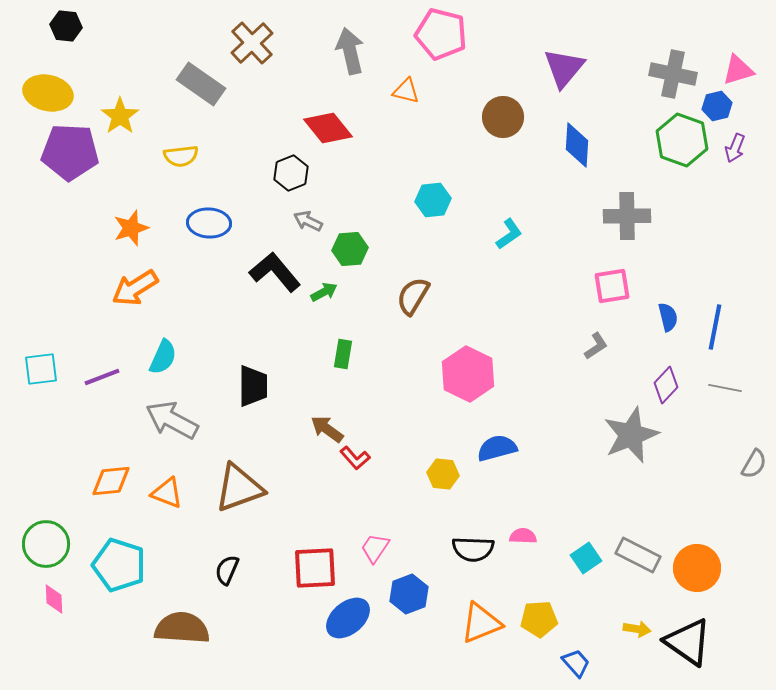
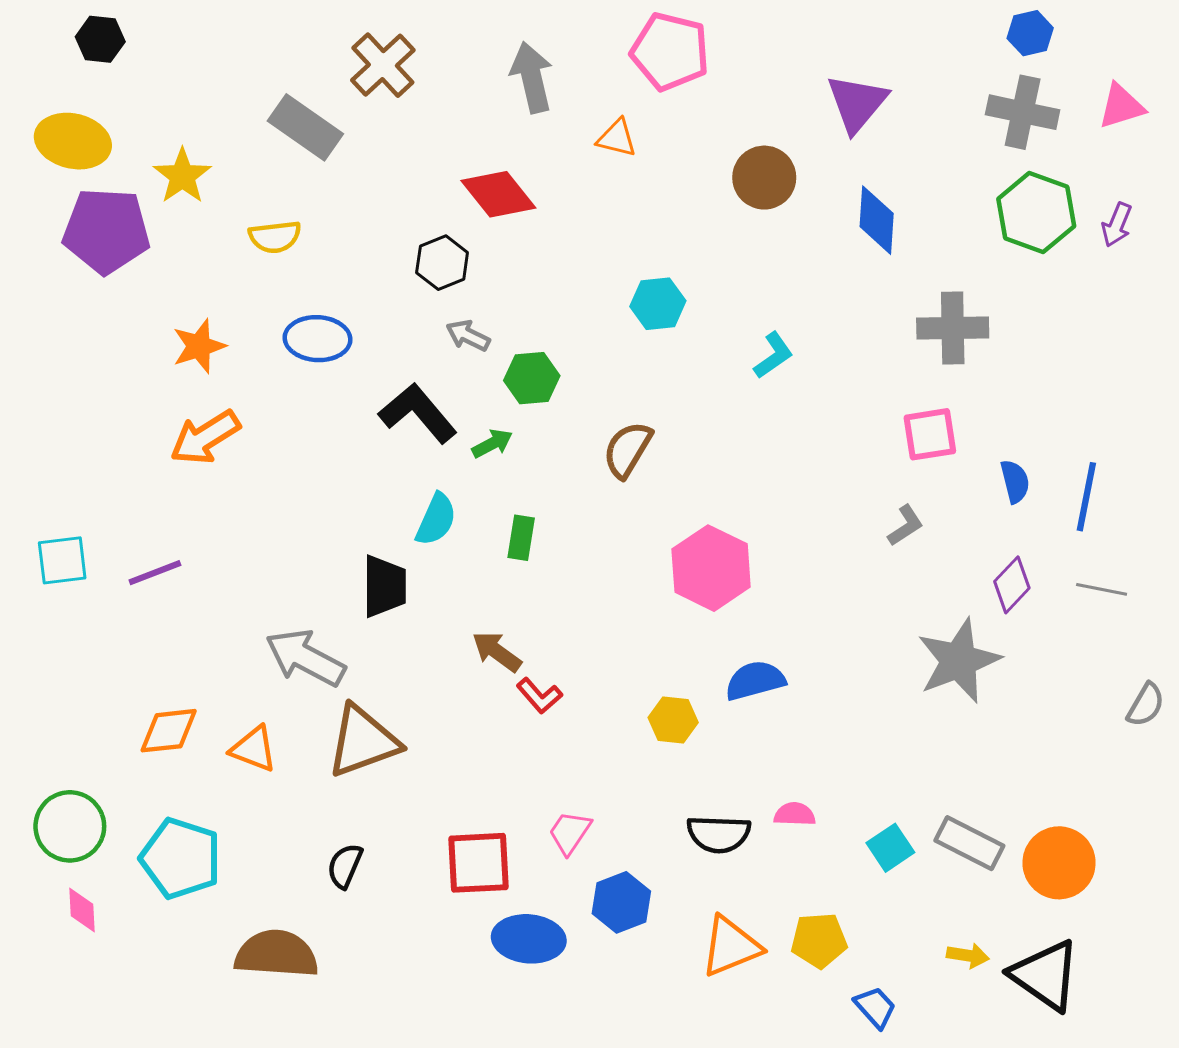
blue hexagon: (717, 106) -> (1030, 33), moved
cyan semicircle: (163, 357) -> (436, 519), moved
gray arrow: (172, 420) -> (305, 658), moved
blue ellipse: (348, 618) -> (529, 939), turned 45

